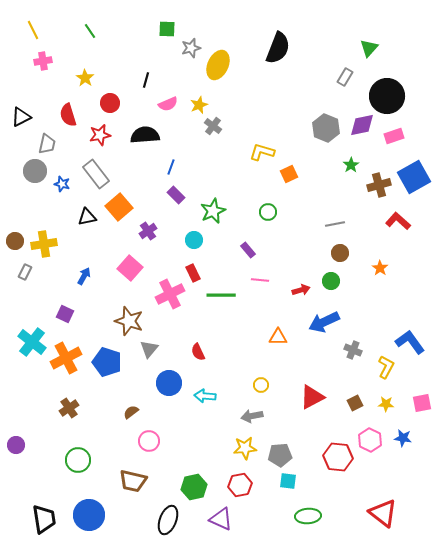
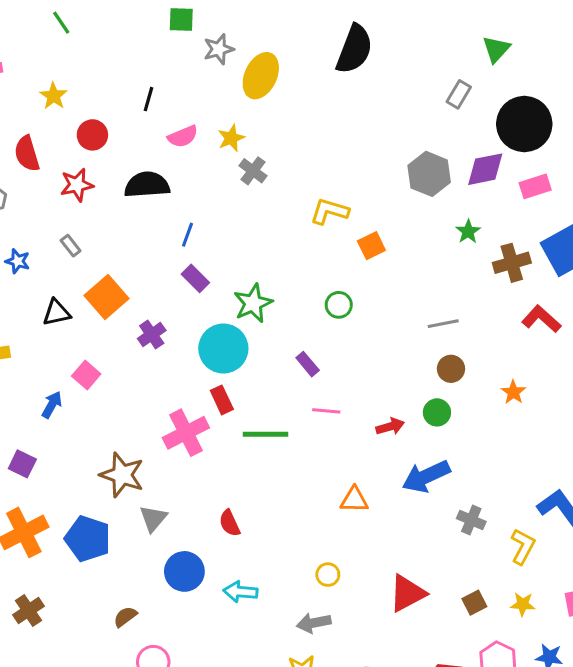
gray rectangle: (96, 174) -> (71, 246), size x0.5
cyan circle: (194, 240) -> (223, 349), size x1.8
pink square: (130, 268) -> (86, 375), moved, size x0.7

